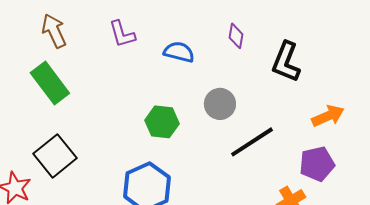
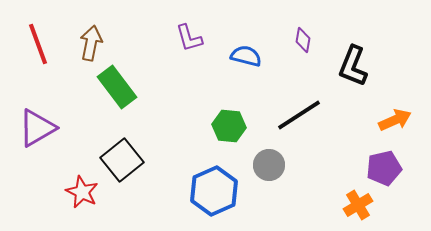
brown arrow: (54, 31) -> (91, 43), moved, turned 36
gray circle: (220, 104) -> (269, 165), moved
black line: (252, 142) -> (299, 115), moved

